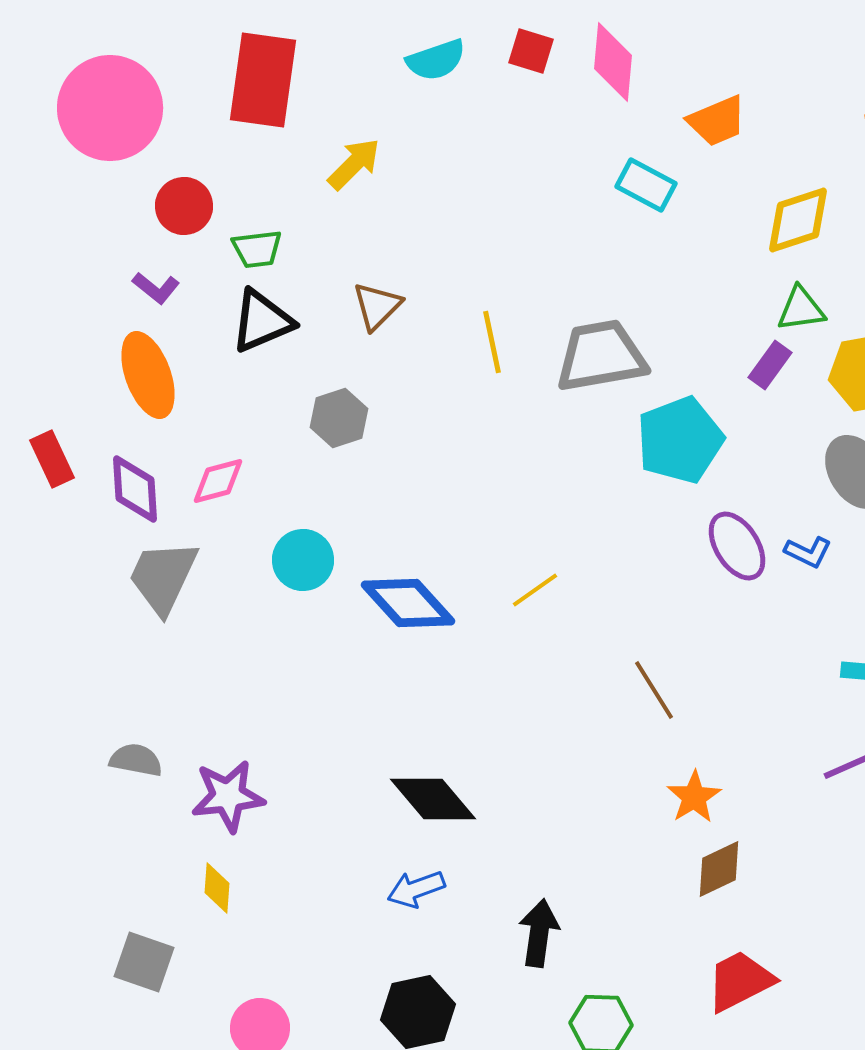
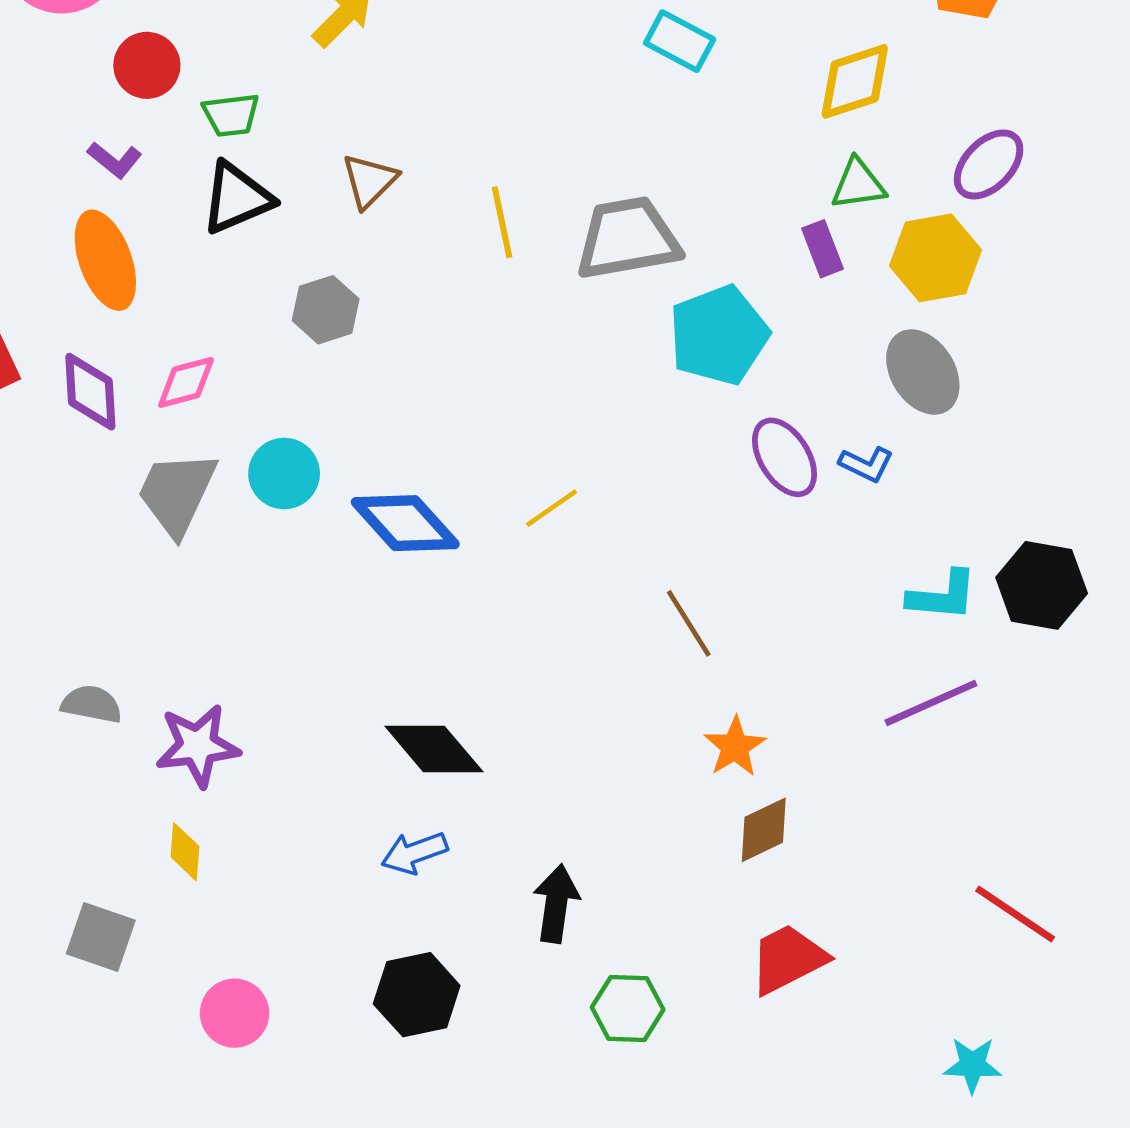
purple rectangle: (770, 365) -> (823, 249), turned -57
gray trapezoid: (163, 577) -> (177, 493), moved

